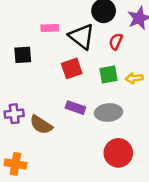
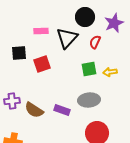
black triangle: (82, 37) -> (67, 38), turned 35
red square: (72, 68) -> (42, 64), moved
purple rectangle: (75, 108) -> (62, 110), moved

